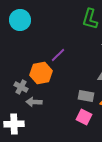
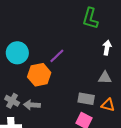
cyan circle: (20, 20) -> (17, 53), moved
gray cross: (21, 87) -> (12, 101), moved

